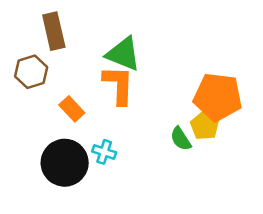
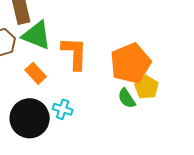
green triangle: (123, 54) -> (37, 35), moved
orange pentagon: (218, 97) -> (131, 63), moved, turned -30

